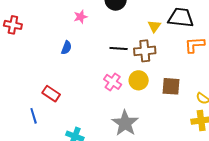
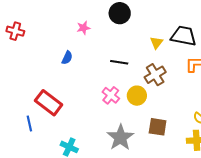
brown cross: (145, 51) -> (155, 75), moved, turned -30
brown square: (171, 86) -> (158, 127), moved
red rectangle: (51, 94) -> (49, 103), size x1.5

